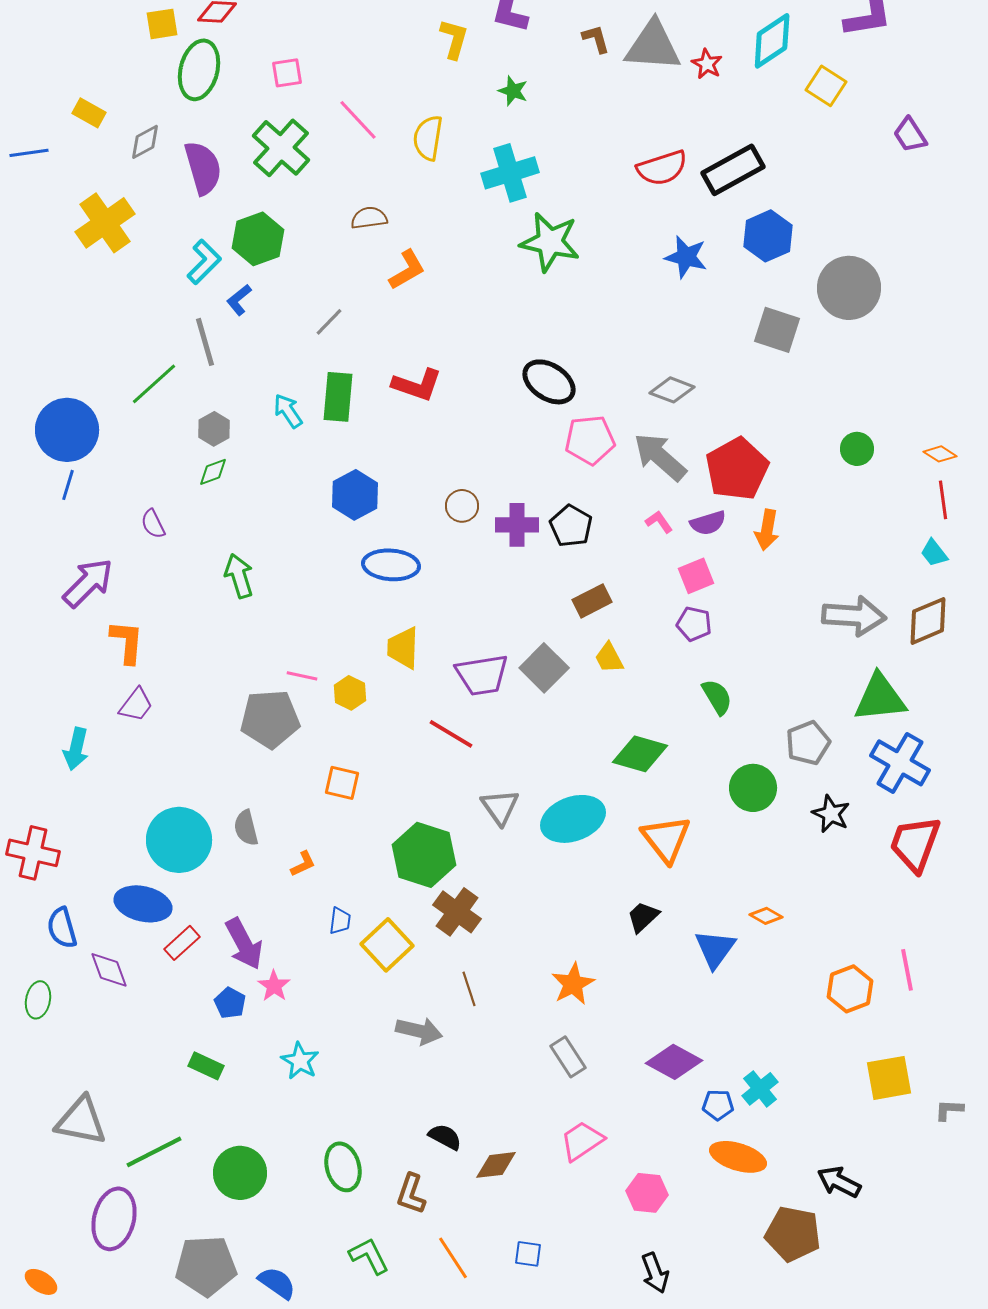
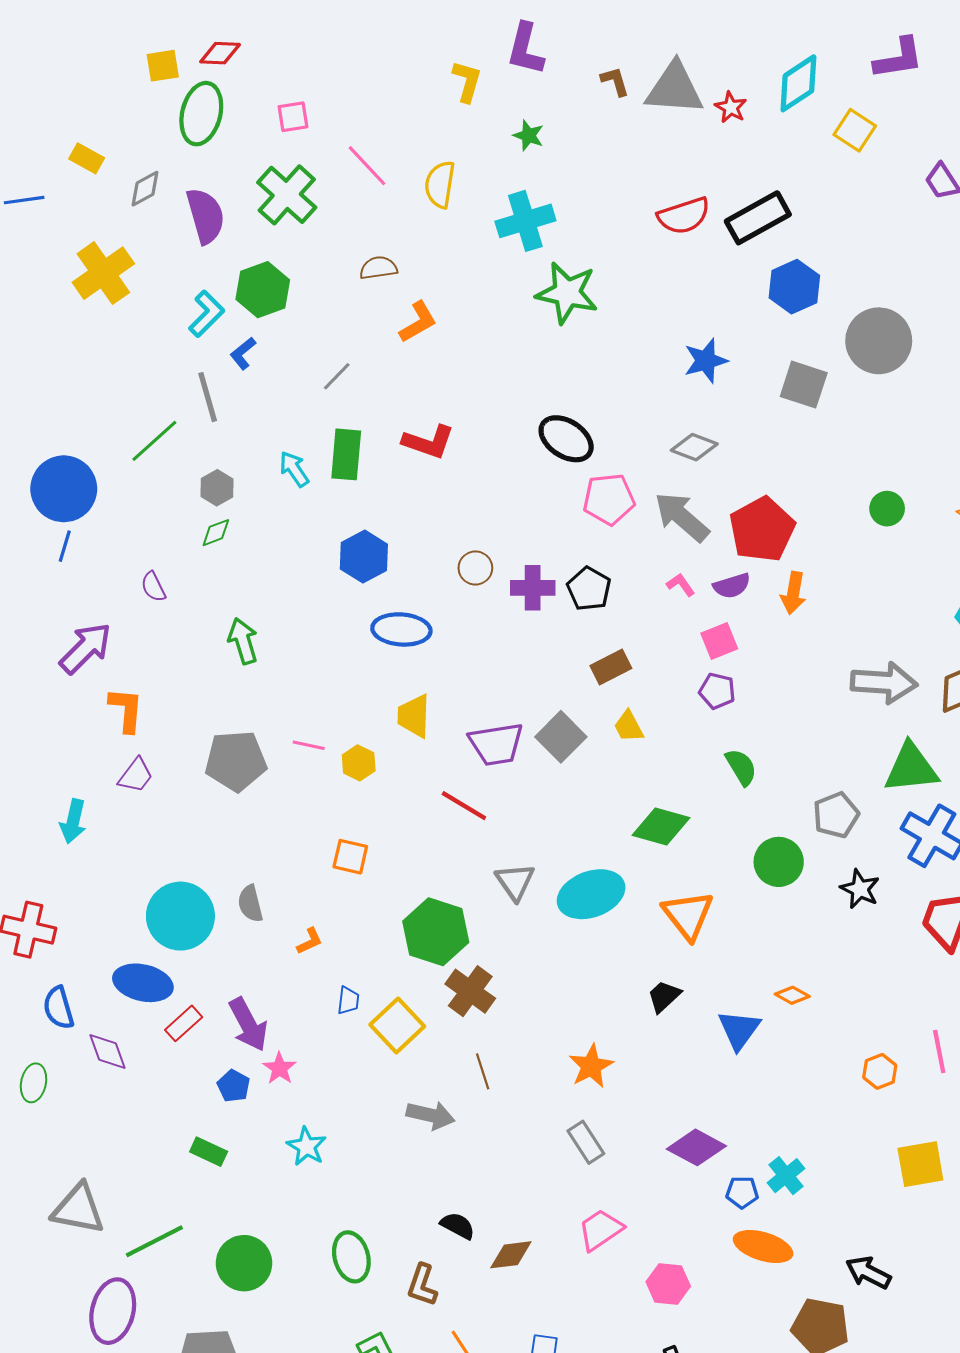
blue star: (686, 257) -> (706, 361), moved, turned -30
gray pentagon: (270, 719) -> (236, 761), moved
orange hexagon: (850, 989) -> (880, 1071), size x0.7

